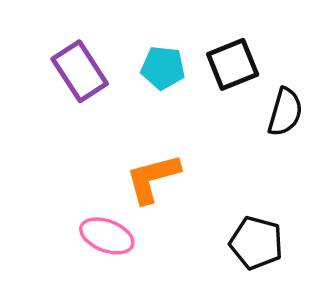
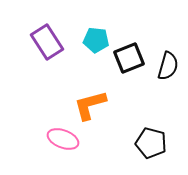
black square: (233, 64) -> (129, 58), moved

